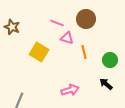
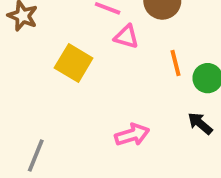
orange line: (84, 52) -> (176, 63), moved

